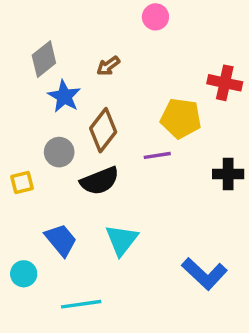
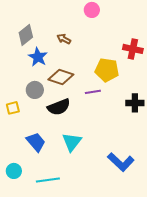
brown arrow: (108, 66) -> (64, 39), turned 64
brown diamond: (103, 130) -> (61, 77), turned 70
cyan circle: (24, 274) -> (14, 171), moved

